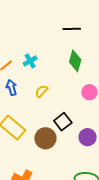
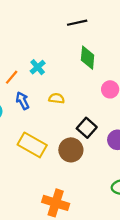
yellow semicircle: (41, 91) -> (57, 98), turned 64

